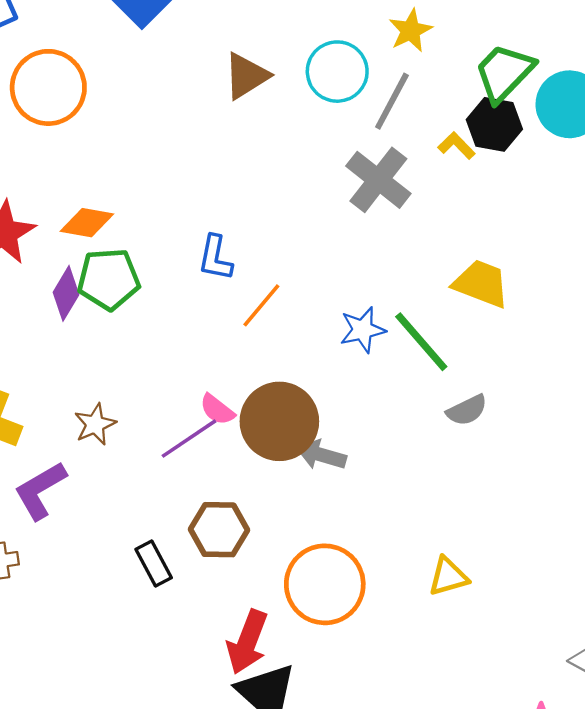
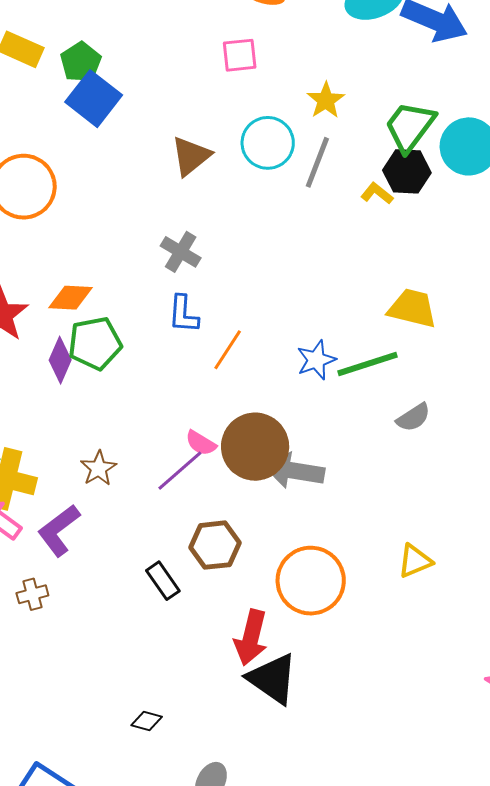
gray cross: (378, 180) -> (181, 252), moved, size x0.7
green line: (421, 342) -> (368, 364), turned -60
gray arrow: (321, 455) -> (294, 471), size x1.4

